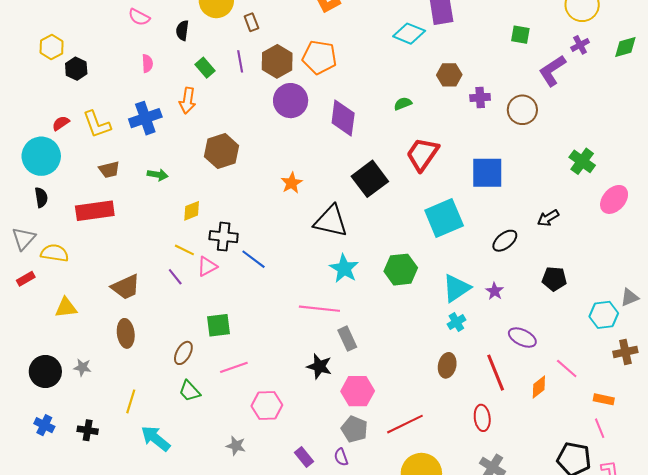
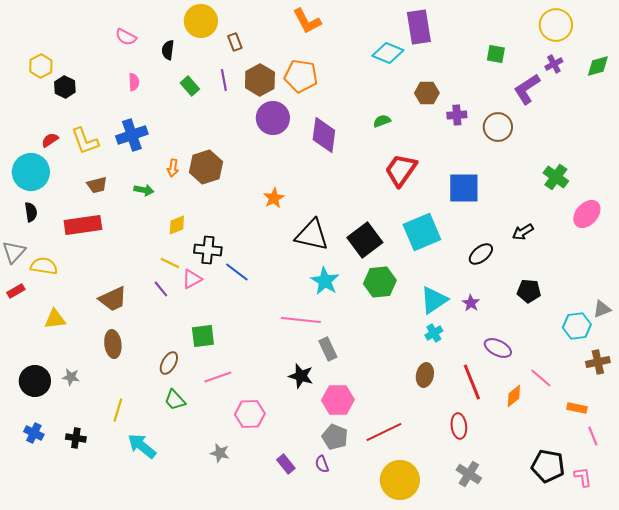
orange arrow: (188, 101) -> (173, 168), moved, size x0.7
black square: (370, 179) -> (365, 240), moved
pink line: (600, 428) -> (593, 436), moved

